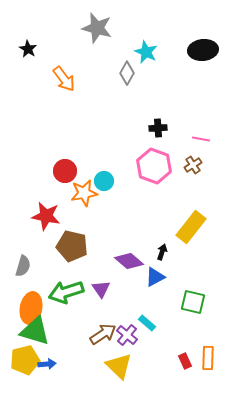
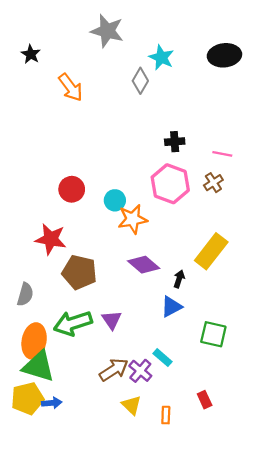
orange star: (84, 193) -> (133, 219), moved
purple diamond: (129, 261) -> (144, 265), moved
orange rectangle: (208, 358) -> (166, 415), moved, size x0.7
yellow triangle: (119, 366) -> (131, 405), size x0.7

